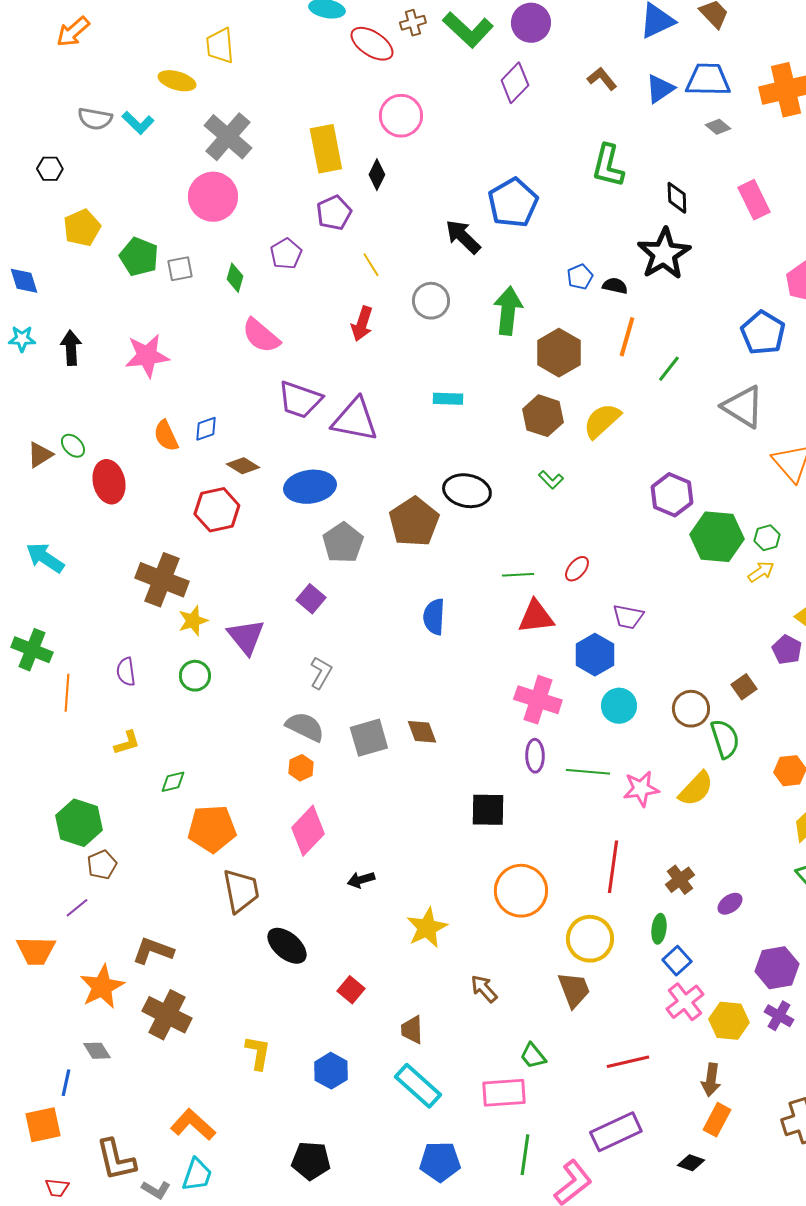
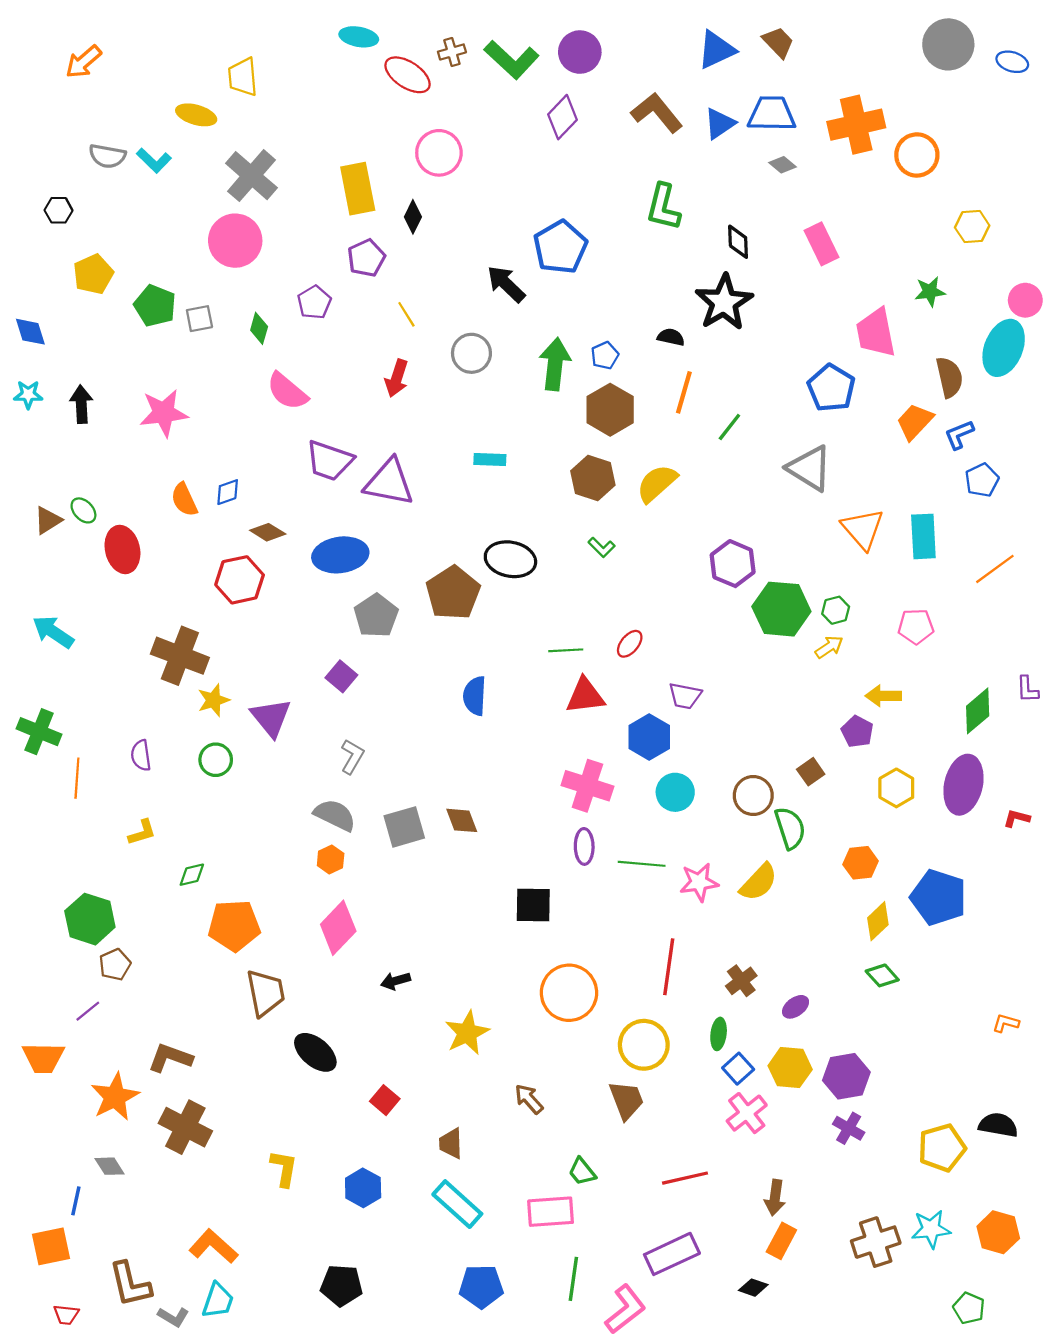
brown L-shape: (602, 79) -> (657, 113), size x1.6
blue pentagon: (580, 277) -> (605, 355), moved
yellow hexagon: (729, 1021) -> (790, 1068), moved

